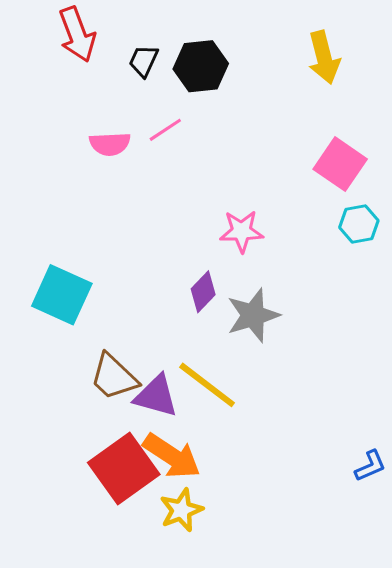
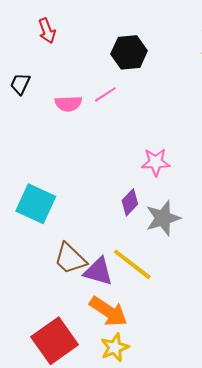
red arrow: (77, 34) -> (47, 31), size x0.7
black trapezoid: (144, 61) -> (20, 84), moved
red square: (124, 469) -> (55, 341), moved

